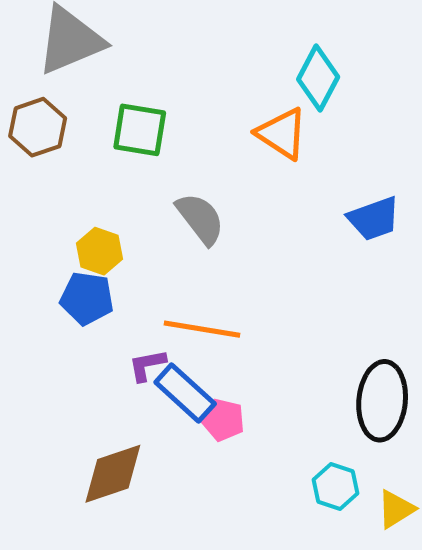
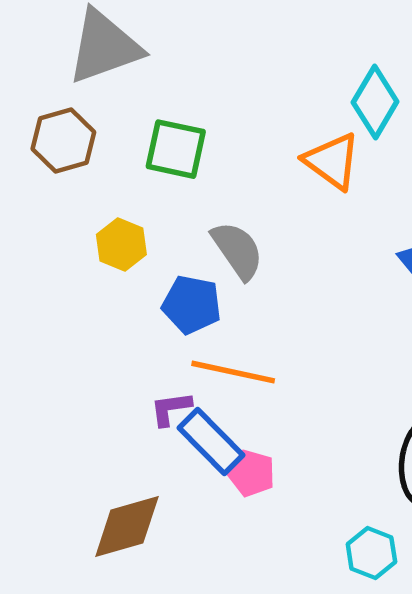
yellow hexagon: (100, 251) -> (121, 245), moved
blue pentagon: (87, 298) -> (192, 305), moved

